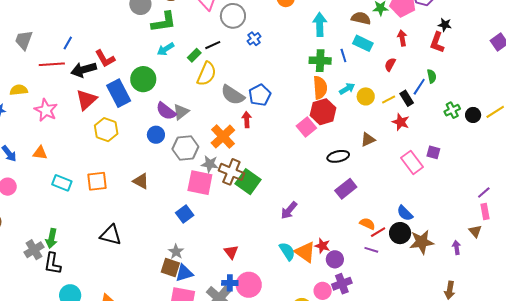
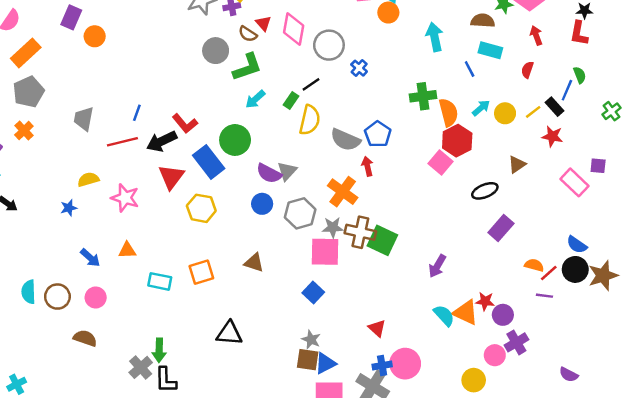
green cross: (320, 61) -> (423, 96), moved

